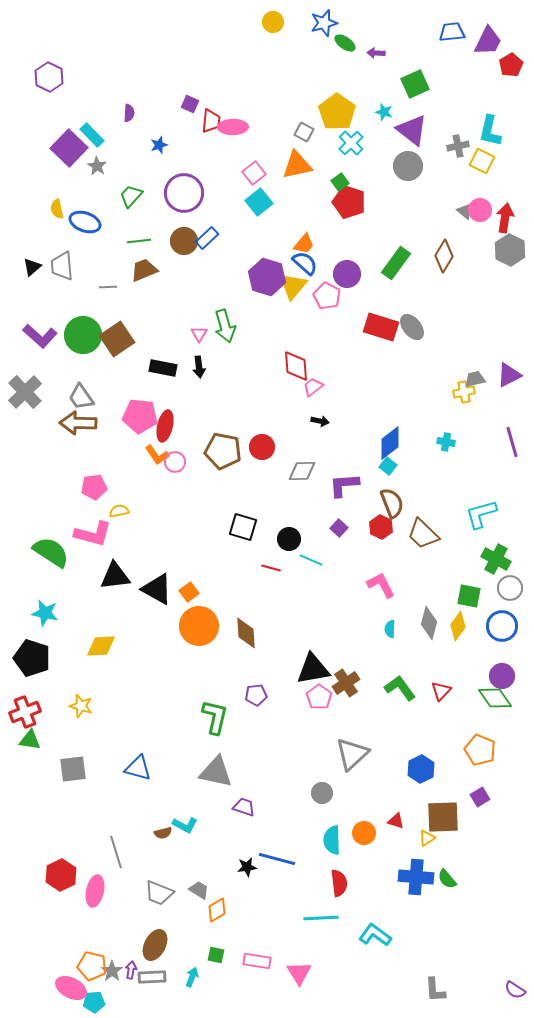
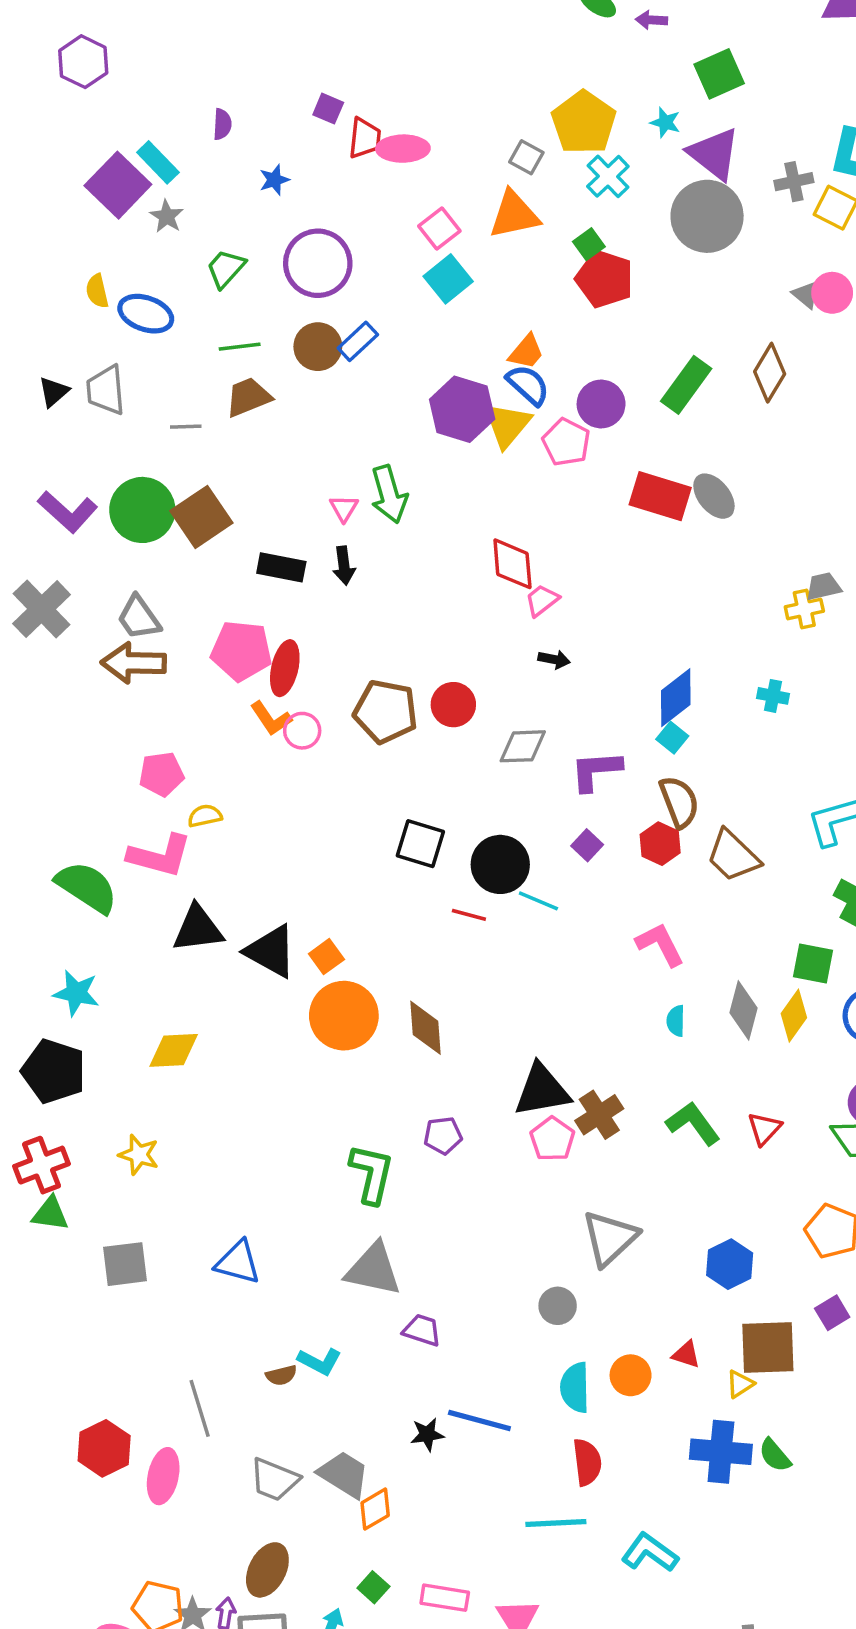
gray circle: (408, 166) -> (707, 216), size x1.4
black circle: (289, 539) -> (500, 864), size x1.4
gray trapezoid: (199, 890) -> (344, 1474), size x1.5
green square: (216, 955) -> (373, 1587), turned 30

